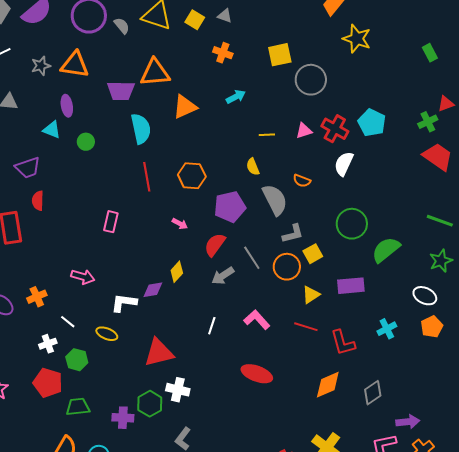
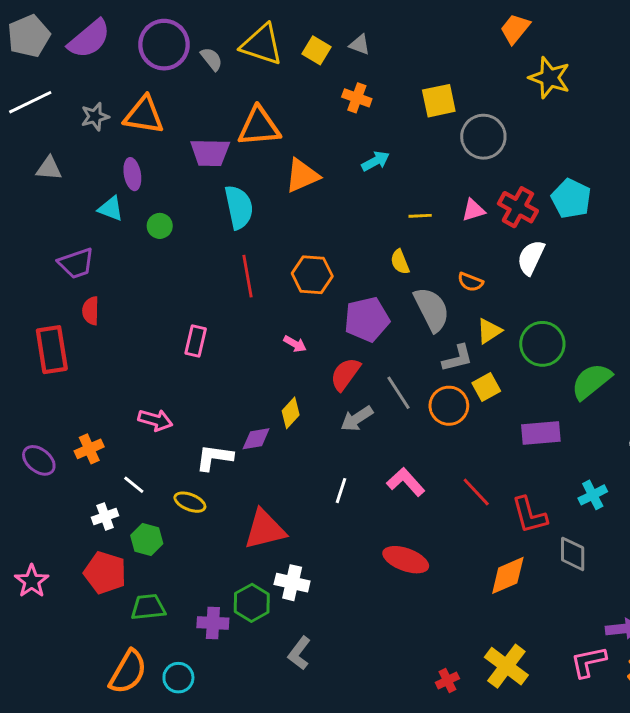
yellow triangle: (311, 295) -> (489, 331), moved
red line: (306, 327) -> (476, 492), turned 30
gray diamond: (373, 393) -> (573, 554), moved, turned -55

